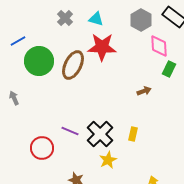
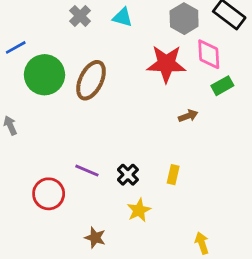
red star: (102, 47) -> (166, 64), moved
green rectangle: (169, 69) -> (222, 86), turned 35
black cross: (100, 134) -> (128, 175), size x0.6

